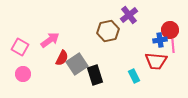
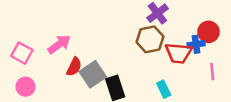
brown hexagon: (108, 31) -> (150, 39), moved
pink line: (173, 46) -> (212, 72), moved
red trapezoid: (156, 61) -> (179, 53), moved

